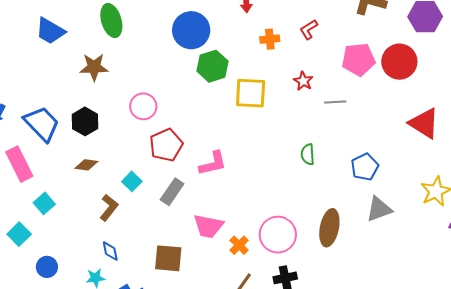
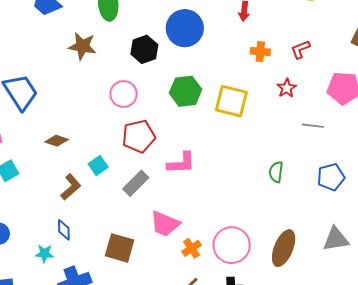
green hexagon: (212, 66) -> (186, 91), moved
red star: (303, 81) -> (287, 88), moved
black hexagon: (85, 121) -> (144, 49), moved
blue pentagon: (365, 167) -> (331, 177), moved

